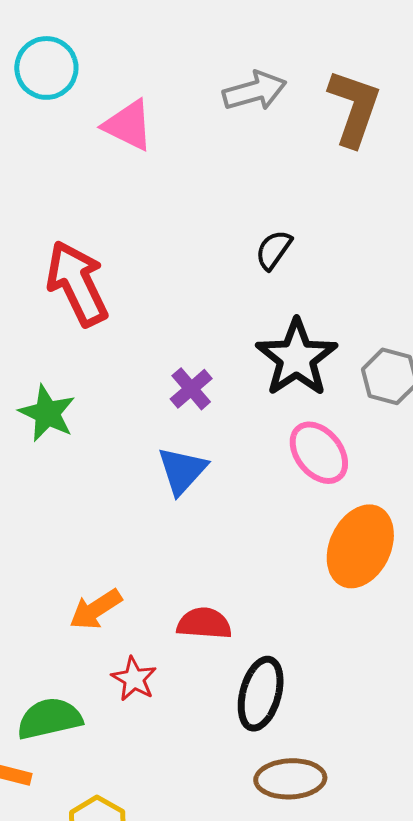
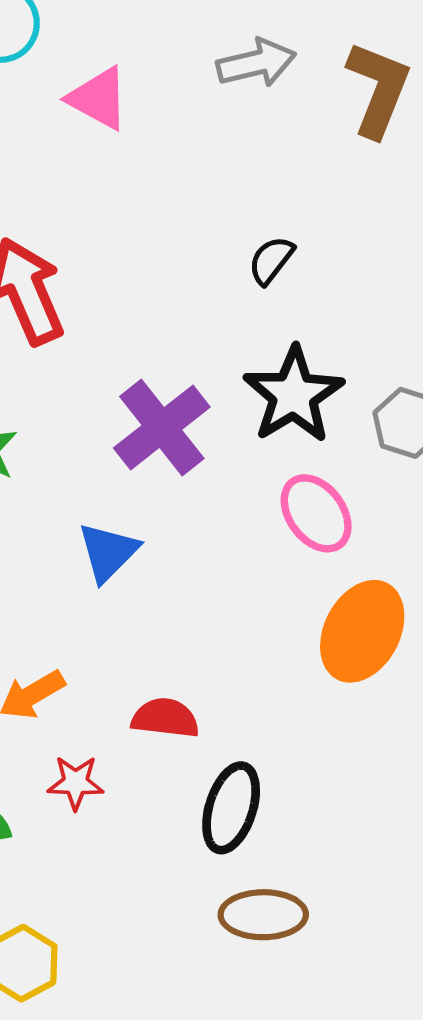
purple cross: (191, 389) -> (162, 427), size x1.8
blue triangle: (182, 470) -> (108, 552), moved
red star: (134, 679) -> (76, 783), turned -30

